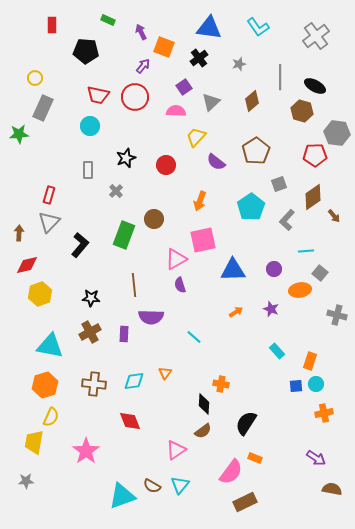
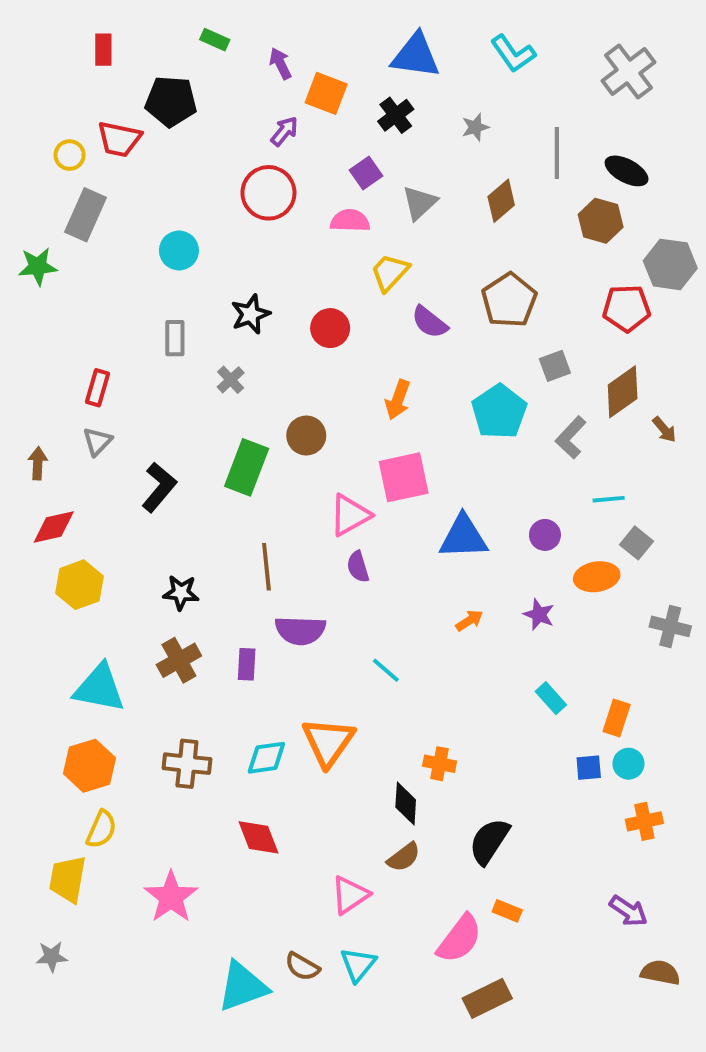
red trapezoid: (98, 95) -> (119, 139), moved
gray triangle: (49, 222) -> (97, 441), size x0.7
orange triangle: (165, 373) -> (328, 742), size x2.0

